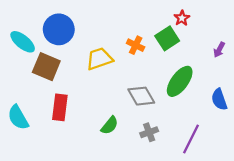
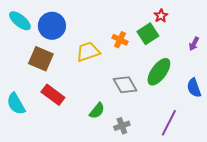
cyan ellipse: (23, 42) -> (20, 21), moved
red rectangle: (60, 107) -> (53, 95), turned -60
gray cross: (149, 132) -> (122, 126), moved

